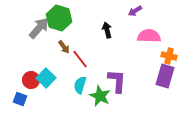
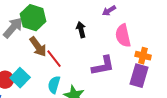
pink semicircle: (149, 36) -> (123, 36), turned -105
brown arrow: (64, 47) -> (38, 47), size x1.5
purple L-shape: (117, 81) -> (103, 66), moved, turned 75

